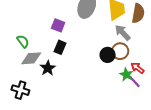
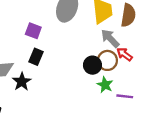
red arrow: (138, 68) -> (124, 54), moved
green star: (126, 75) -> (105, 85), moved
purple line: (134, 82) -> (125, 96), turned -40

